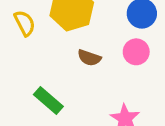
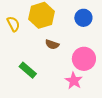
pink circle: (136, 52) -> (84, 59), moved, size x1.5

